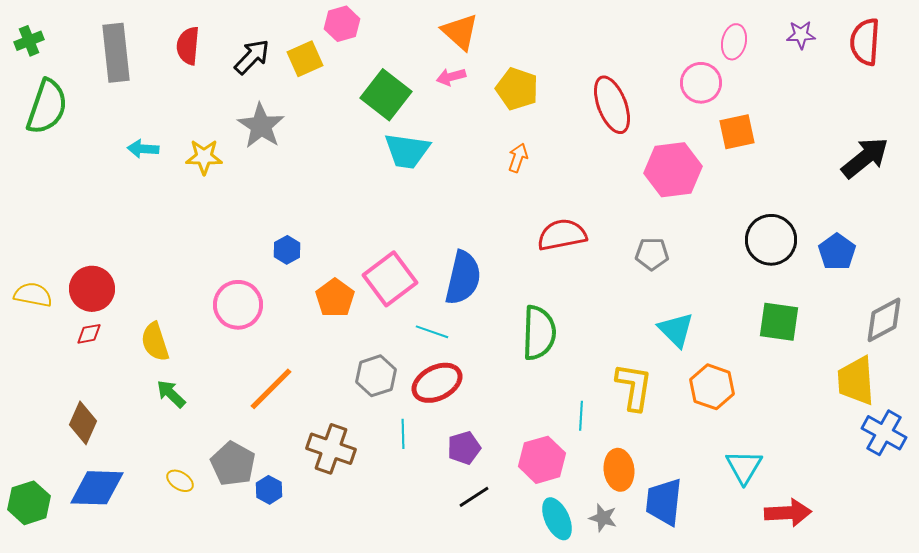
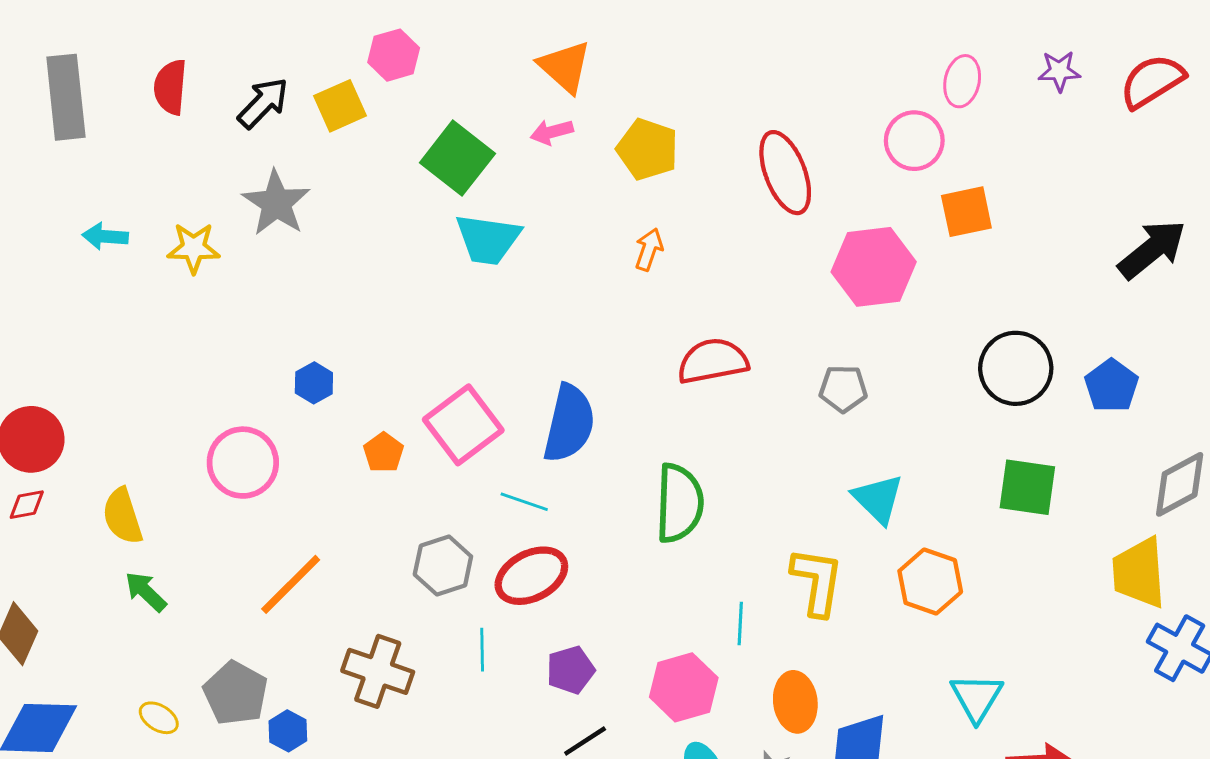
red semicircle: (865, 42) -> (1152, 81), turned 54
orange pentagon: (335, 298) -> (384, 452), size x0.7

